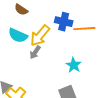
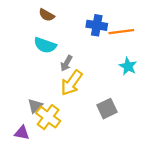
yellow arrow: (40, 36) -> (72, 83), moved
cyan star: (74, 65) -> (128, 66), moved

